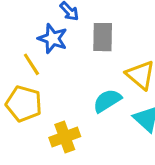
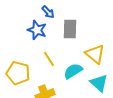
yellow line: (31, 64) -> (49, 59), moved

